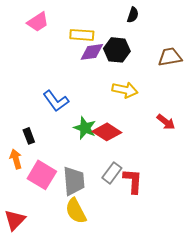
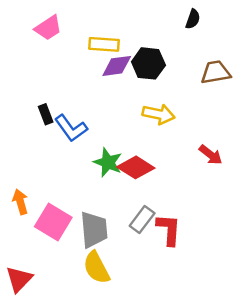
black semicircle: (133, 15) -> (193, 19), moved
black rectangle: (29, 136) -> (46, 114), moved

